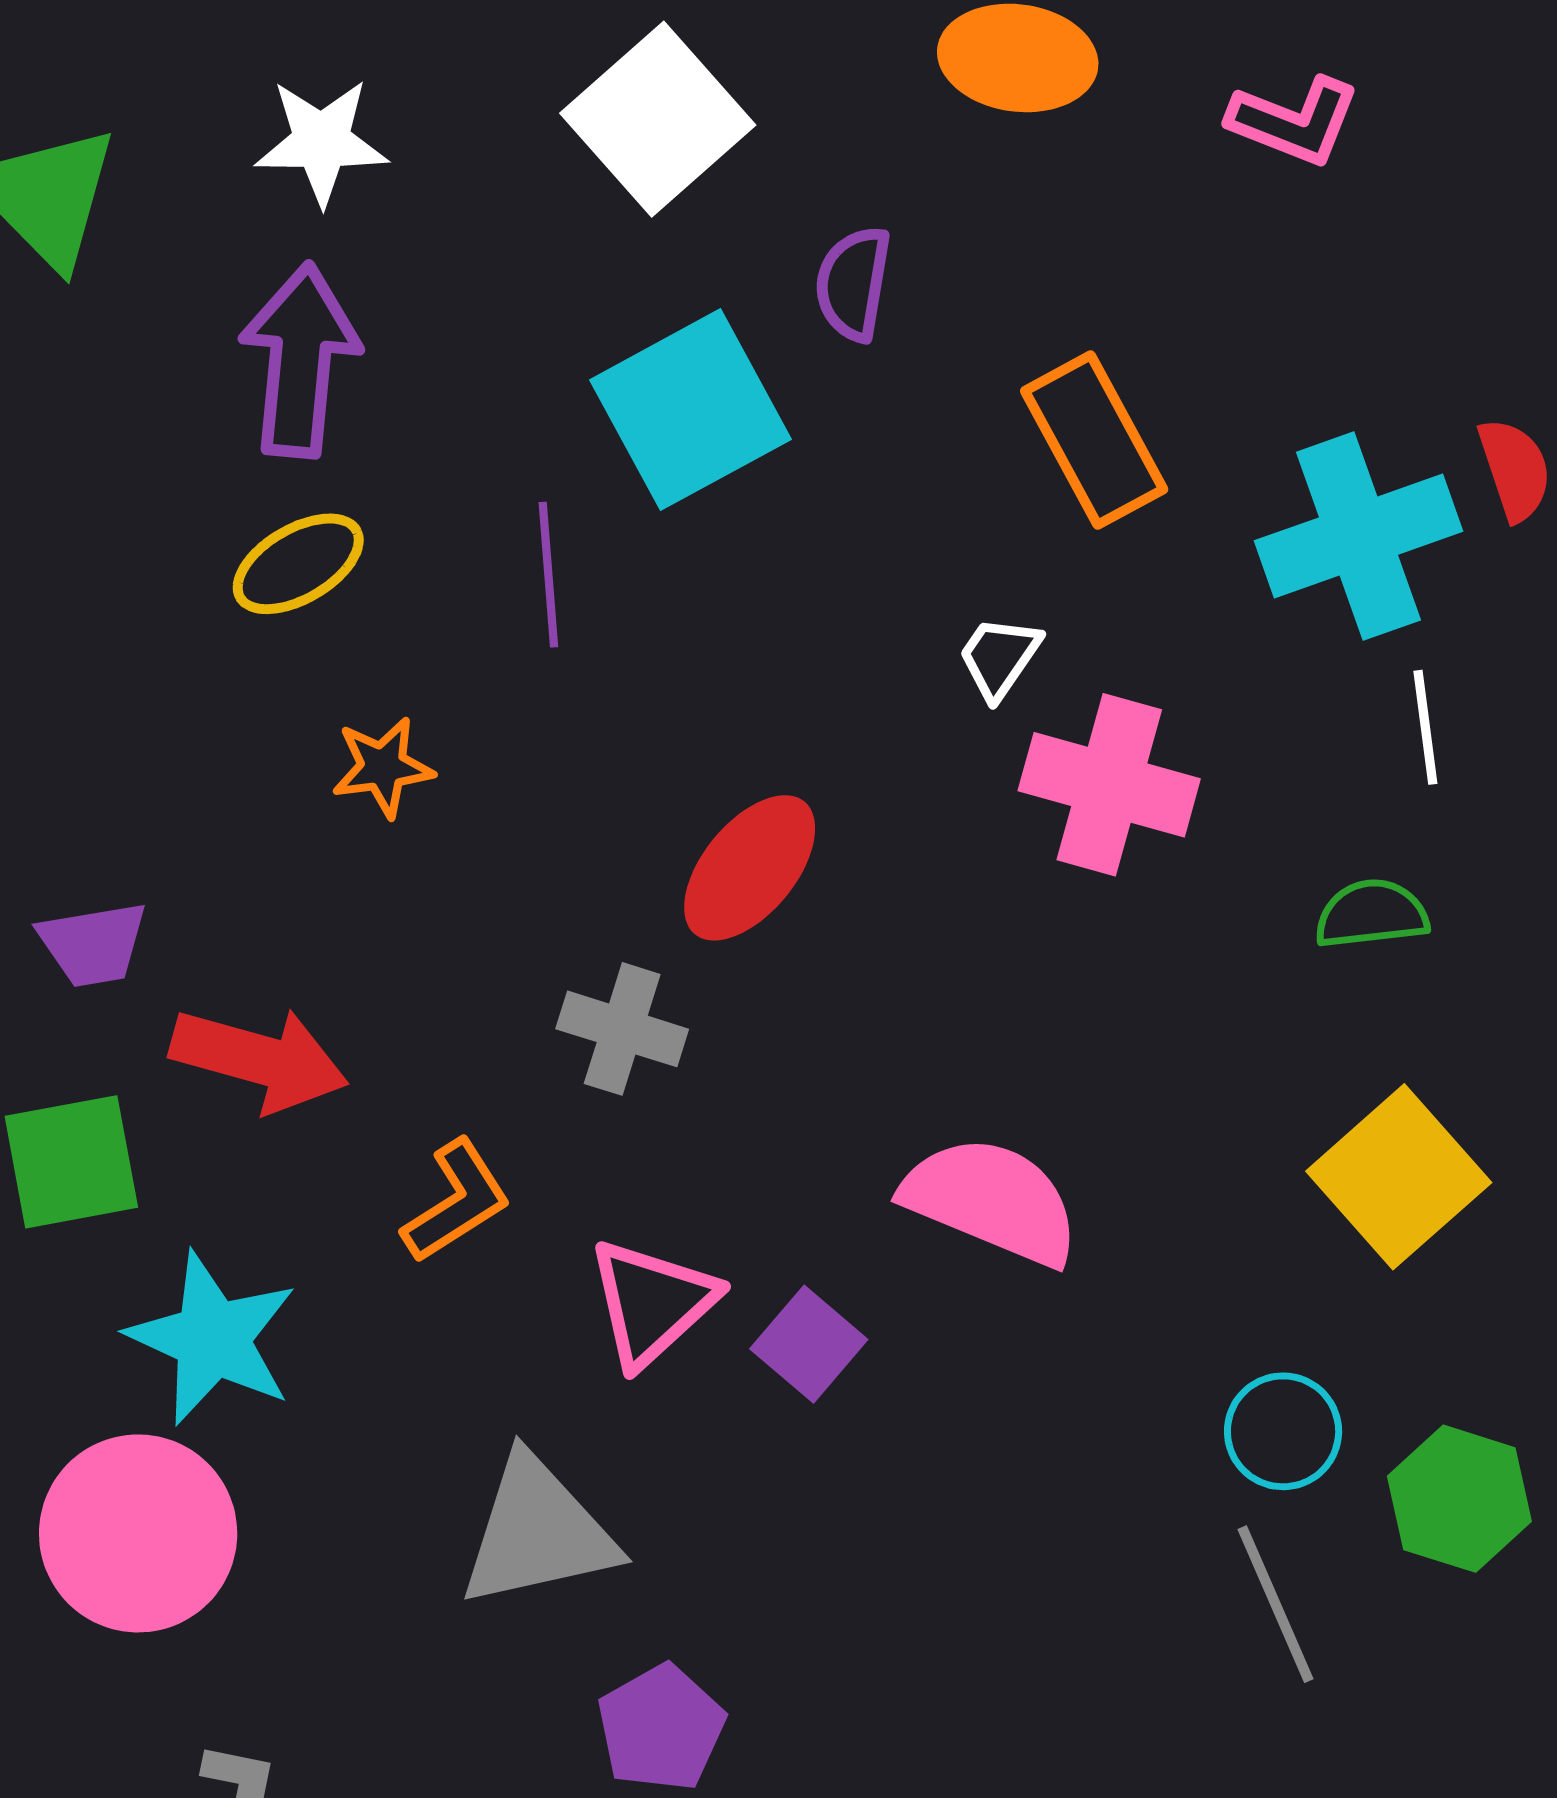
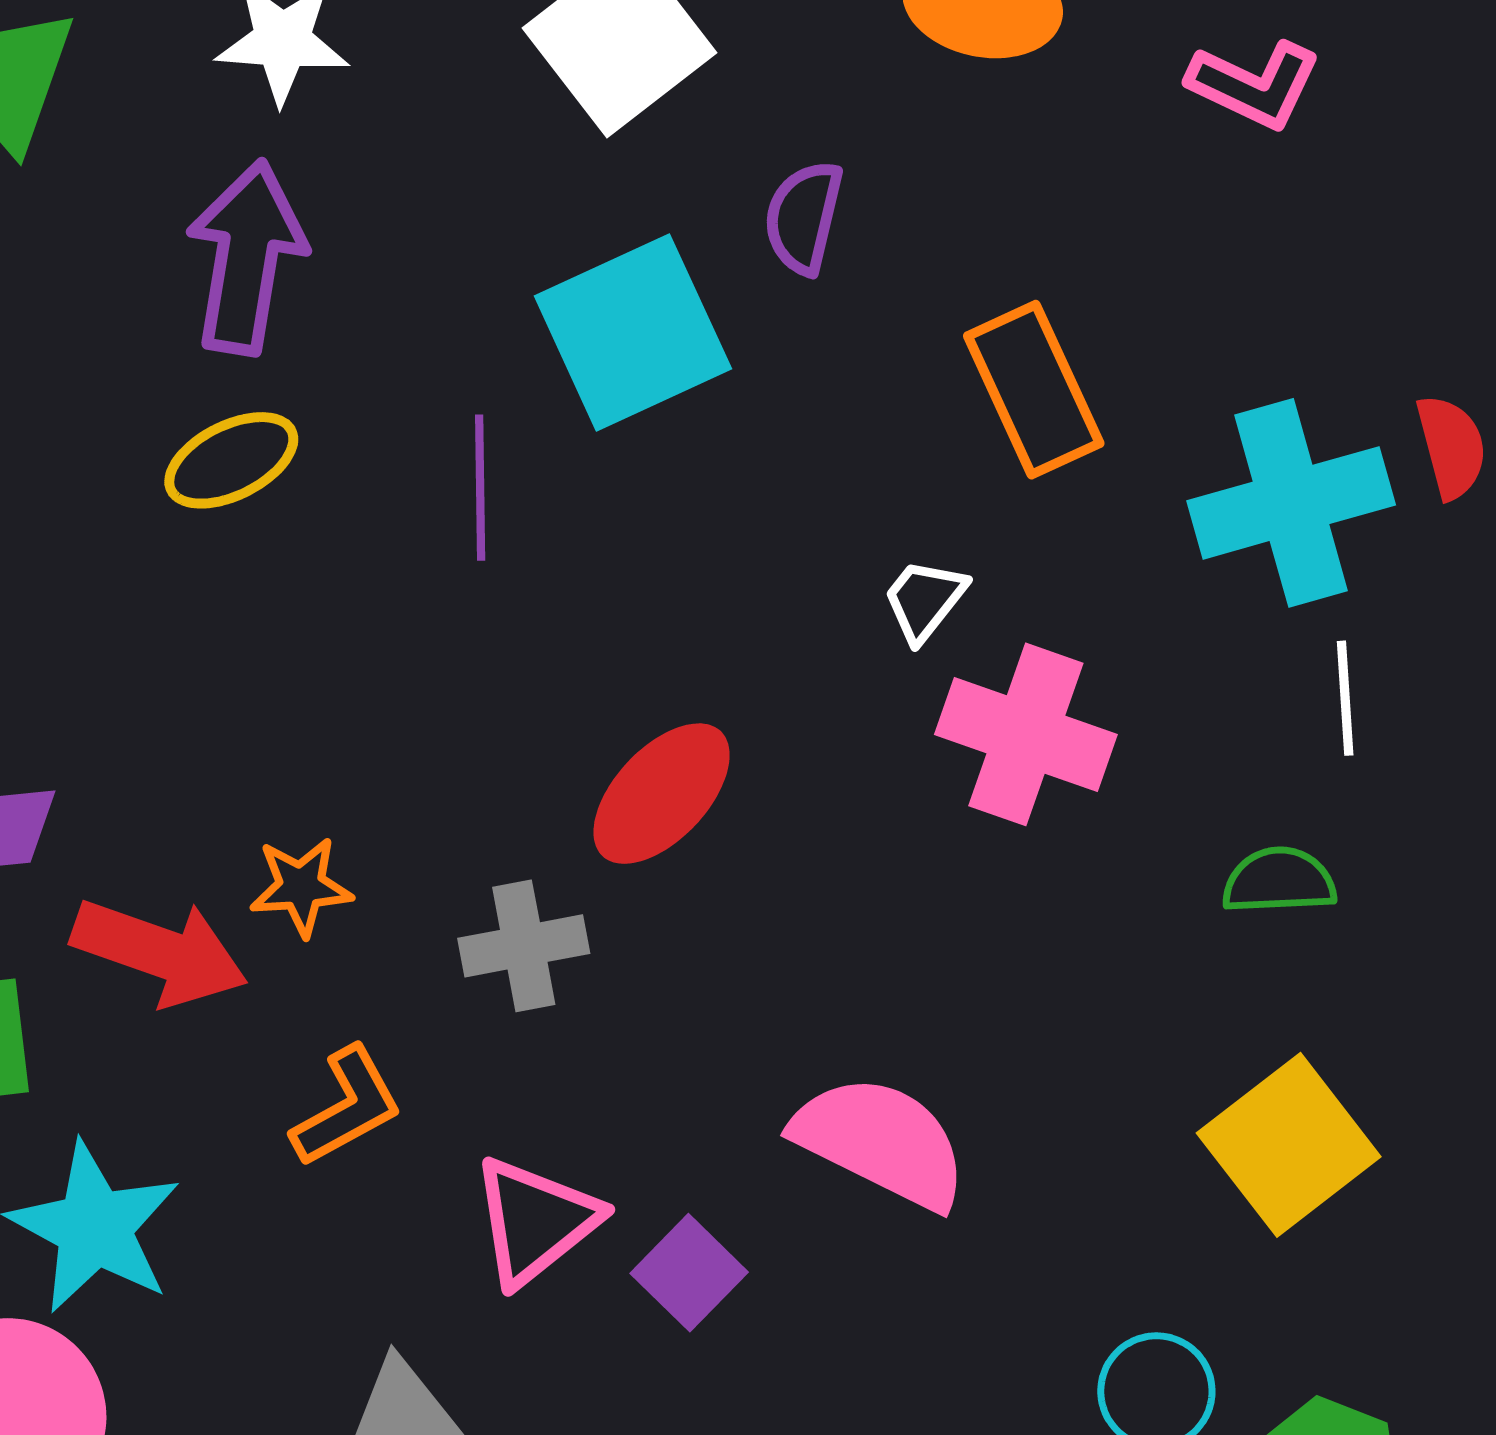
orange star: (383, 767) -> (301, 887), moved
gray cross: (622, 1029) -> (524, 946), turned -32

